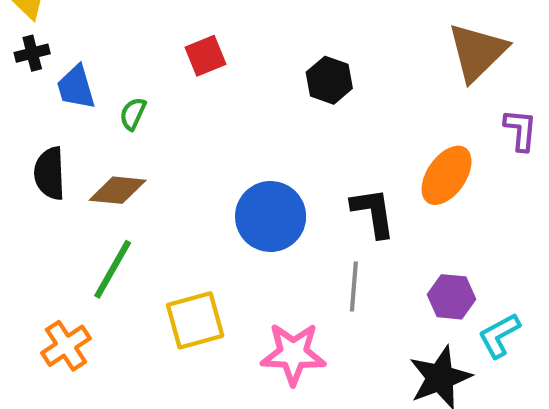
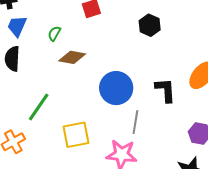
blue trapezoid: (76, 87) -> (17, 26), moved, turned 35
brown diamond: (118, 190) -> (72, 57), moved
gray line: (354, 287) -> (135, 122), moved

